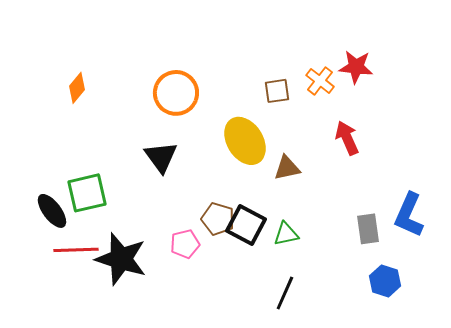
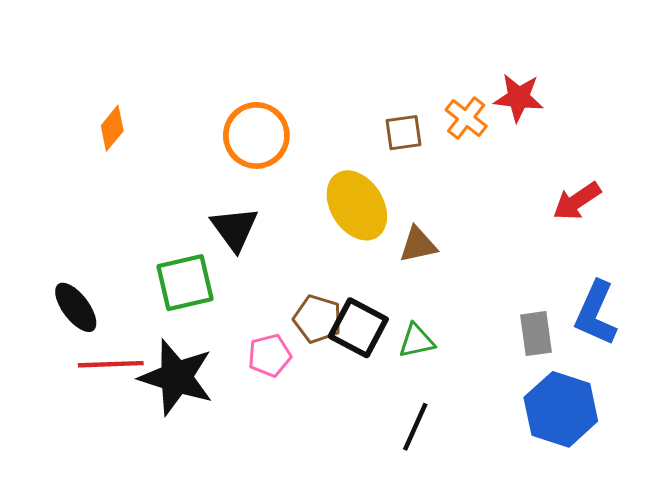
red arrow: (347, 138) -> (577, 201), moved, turned -100
green square: (87, 193) -> (185, 283), moved
blue hexagon: (385, 281) -> (561, 409), size x1.6

